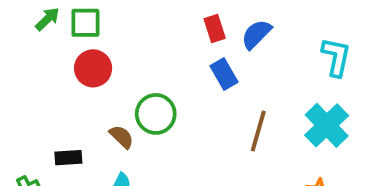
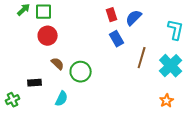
green circle: (156, 114) -> (81, 72), moved
brown line: (258, 131) -> (142, 58), moved
brown semicircle: (122, 137) -> (58, 64), moved

